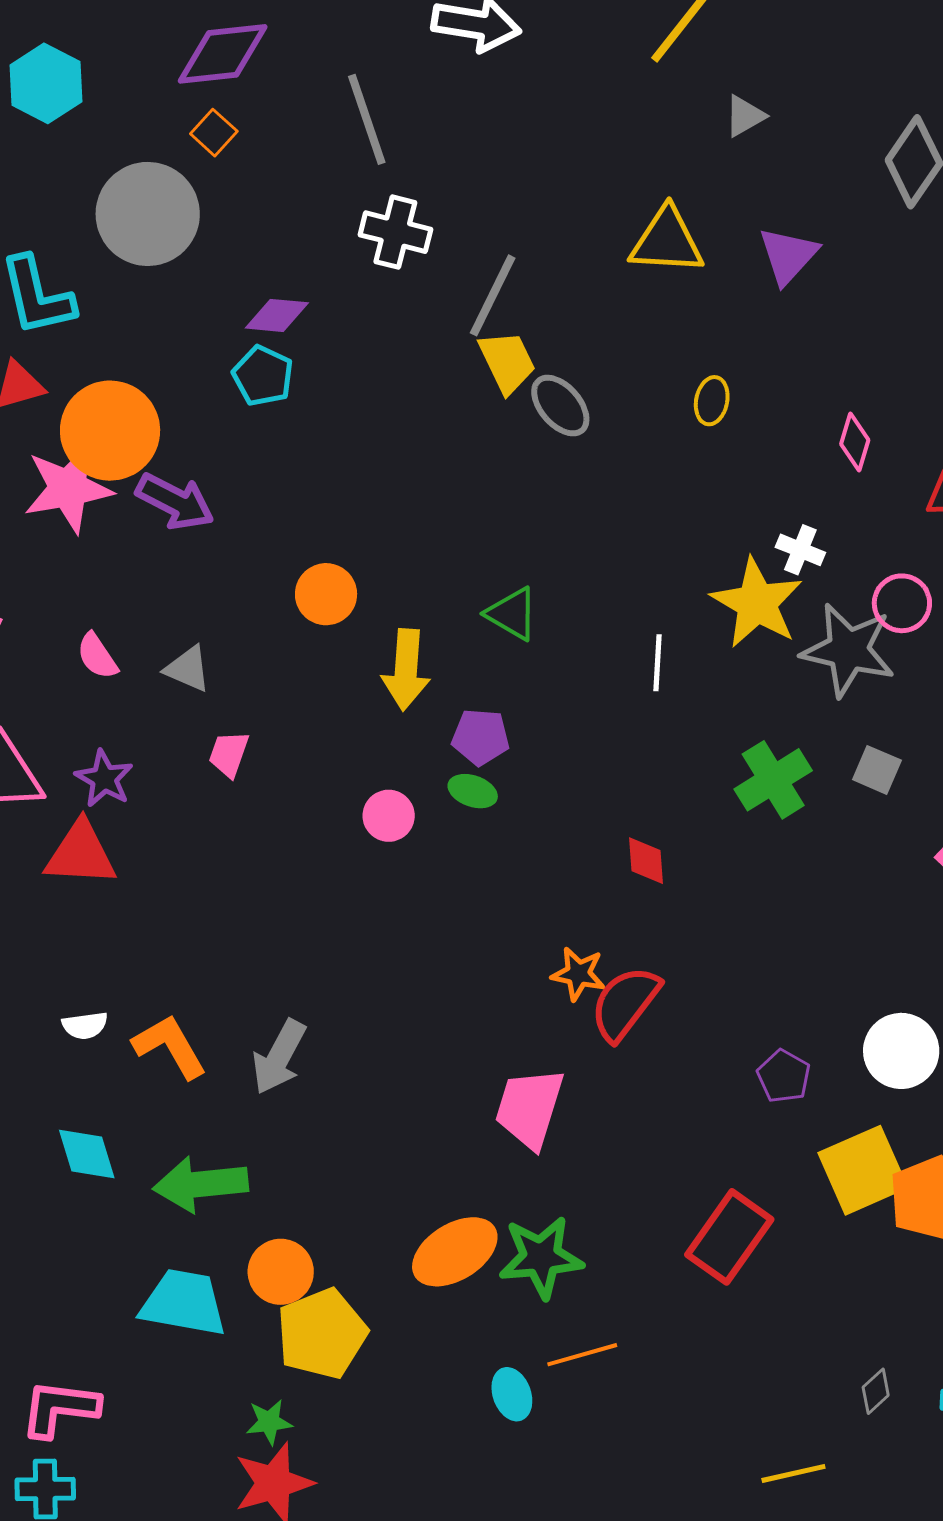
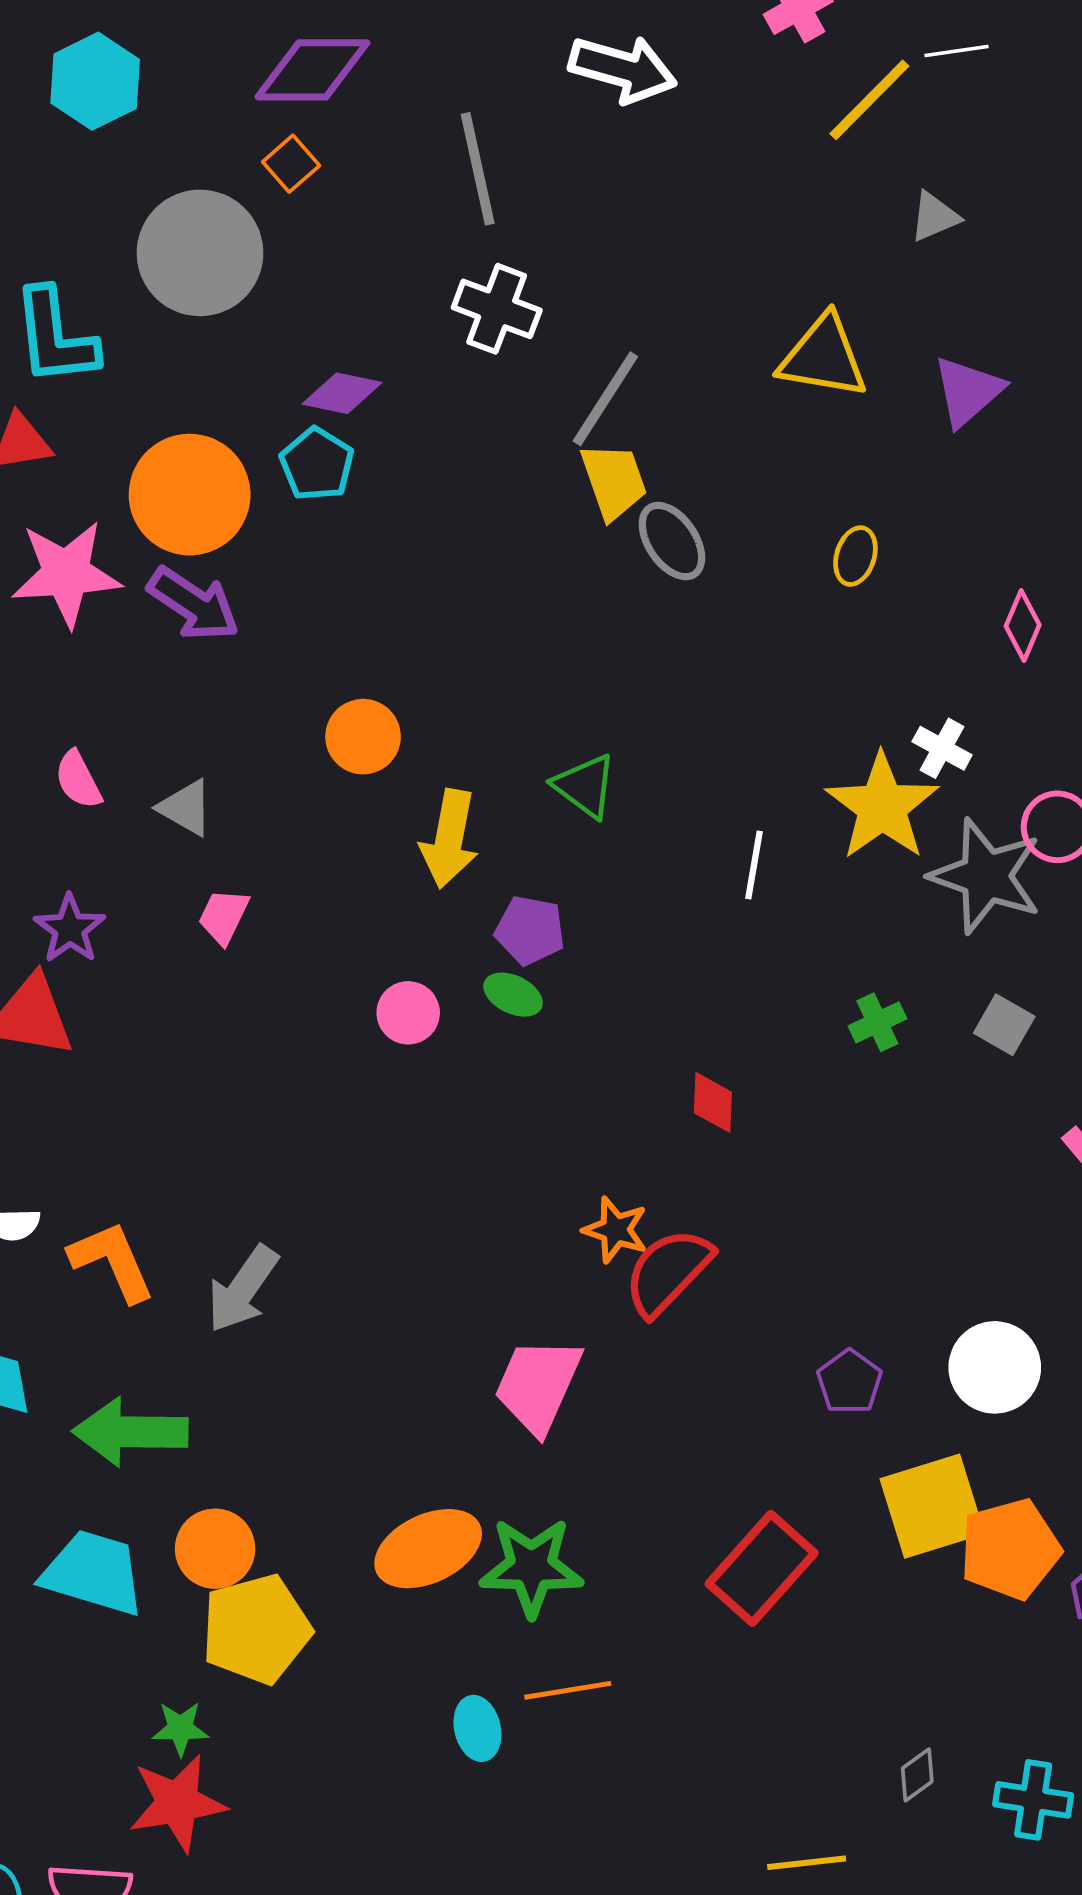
orange circle: (110, 431) -> (190, 495), moved
green cross: (773, 780) -> (877, 1022), size x0.6

